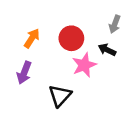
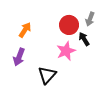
red circle: (71, 38) -> (69, 25), moved
black arrow: (107, 50) -> (84, 39), turned 32

